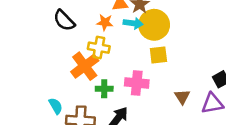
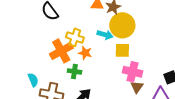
orange star: (105, 22) -> (85, 53), moved
cyan arrow: (133, 23) -> (105, 35), moved
pink cross: (137, 83) -> (133, 72), moved

